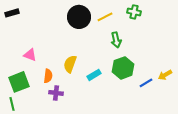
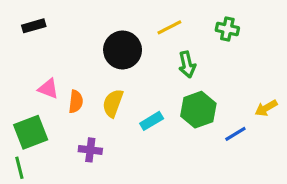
green cross: (134, 12) -> (227, 29), moved
black rectangle: (12, 13) -> (34, 26), moved
black circle: (79, 17) -> (123, 50), moved
yellow arrow: (165, 75) -> (266, 108), moved
orange semicircle: (48, 76) -> (76, 102), moved

